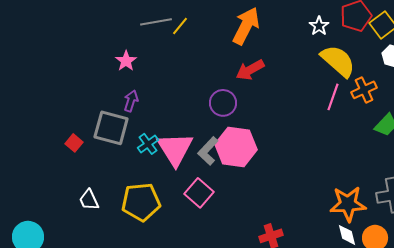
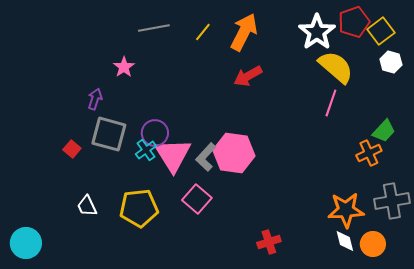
yellow line: (180, 26) -> (203, 32), moved
white star: (319, 26) -> (317, 32), size x1.8
orange cross: (364, 90) -> (369, 153), moved
purple arrow: (131, 101) -> (95, 99), moved
purple circle: (223, 103) -> (155, 133), moved

